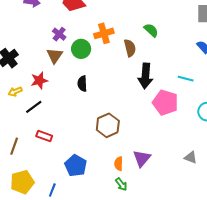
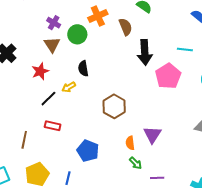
yellow arrow: (15, 92) -> (69, 87), moved
pink pentagon: (165, 103) -> (168, 76), turned 30
black line: (34, 107) -> (48, 99), moved

